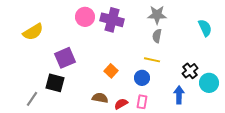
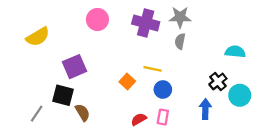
purple cross: (112, 20) -> (146, 23), moved
cyan semicircle: (205, 28) -> (235, 52), moved, turned -60
yellow line: (152, 60) -> (153, 69), moved
brown semicircle: (100, 98) -> (83, 112), moved, turned 49

